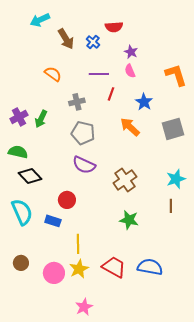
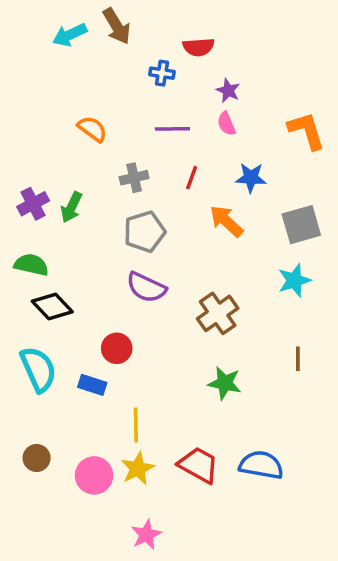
brown arrow: (66, 39) -> (117, 26), moved
blue cross: (93, 42) -> (162, 73), turned -32
red line: (111, 94) -> (192, 178), moved
blue star: (144, 102) -> (251, 178), turned -30
gray pentagon: (83, 133) -> (145, 232), turned -30
cyan star: (176, 179) -> (294, 280), moved

